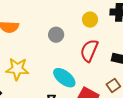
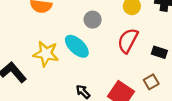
cyan ellipse: (64, 78) -> (77, 46), moved

